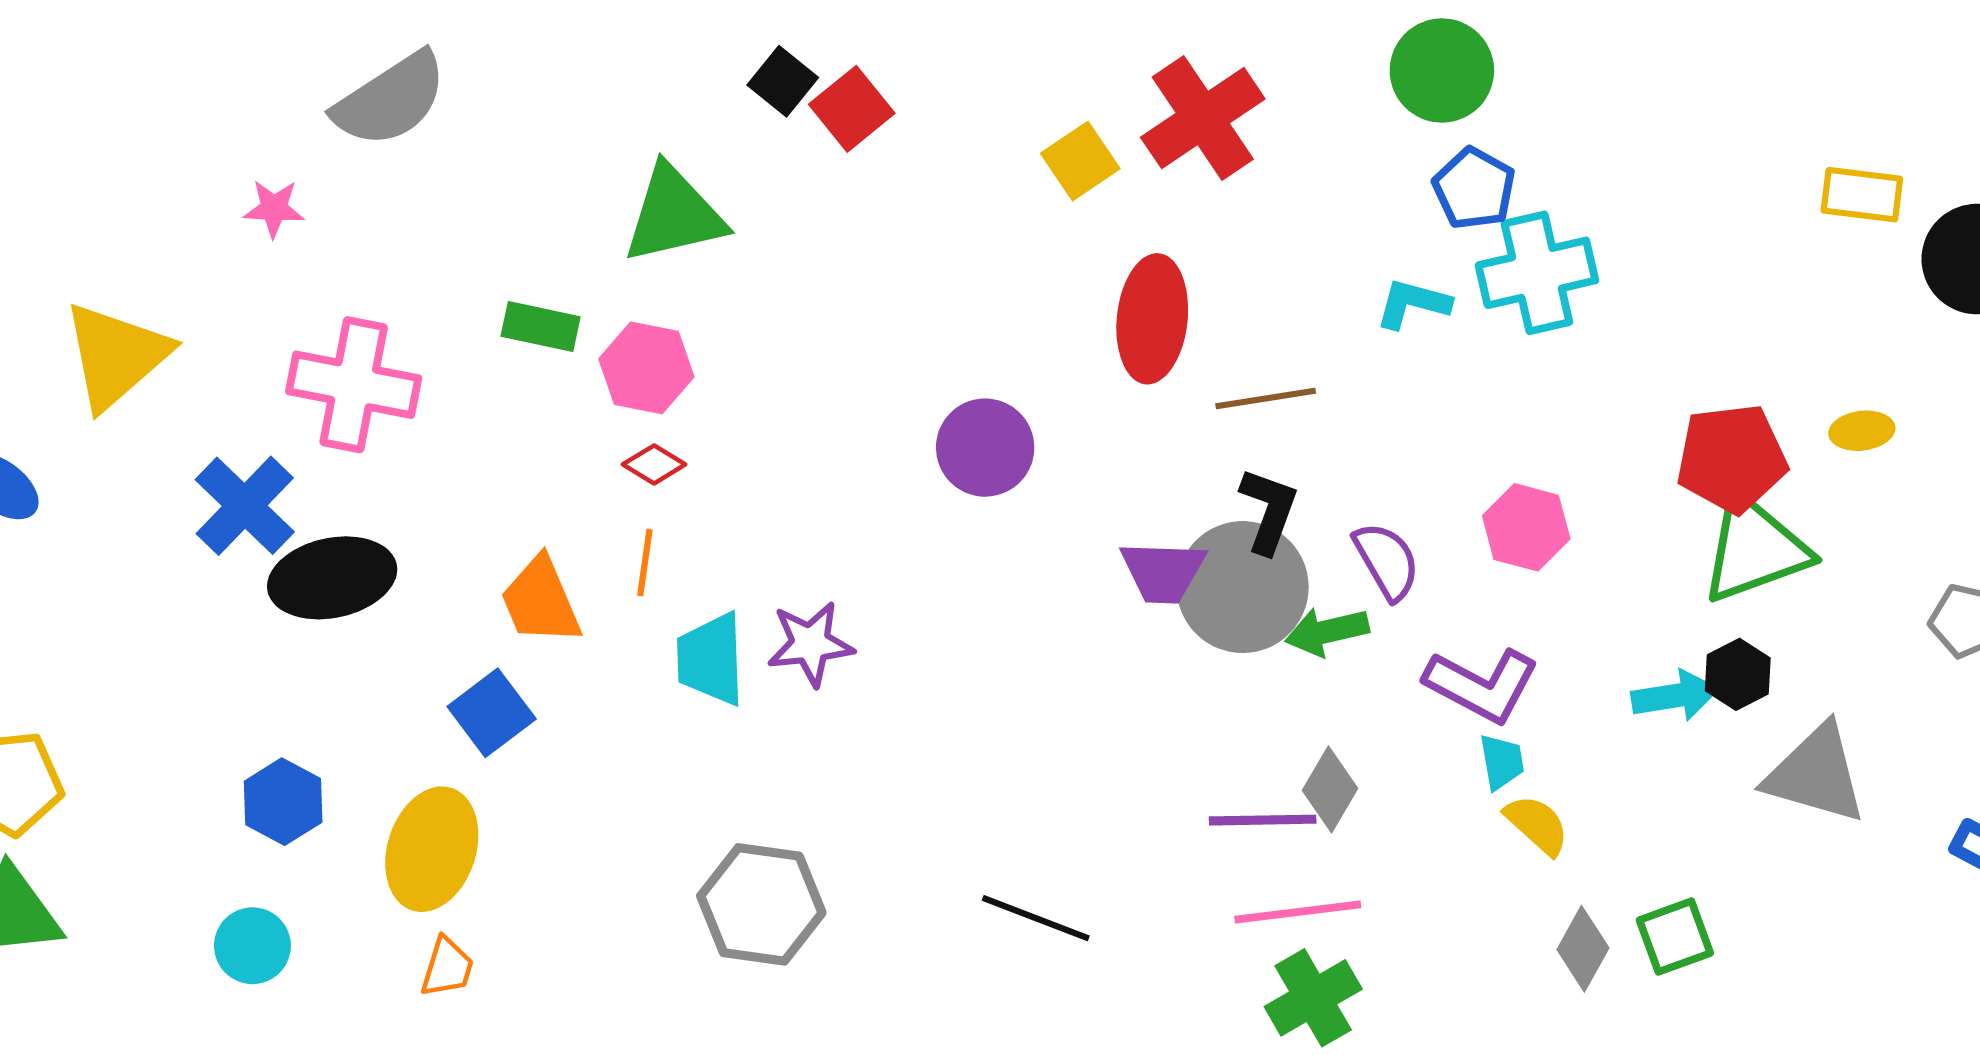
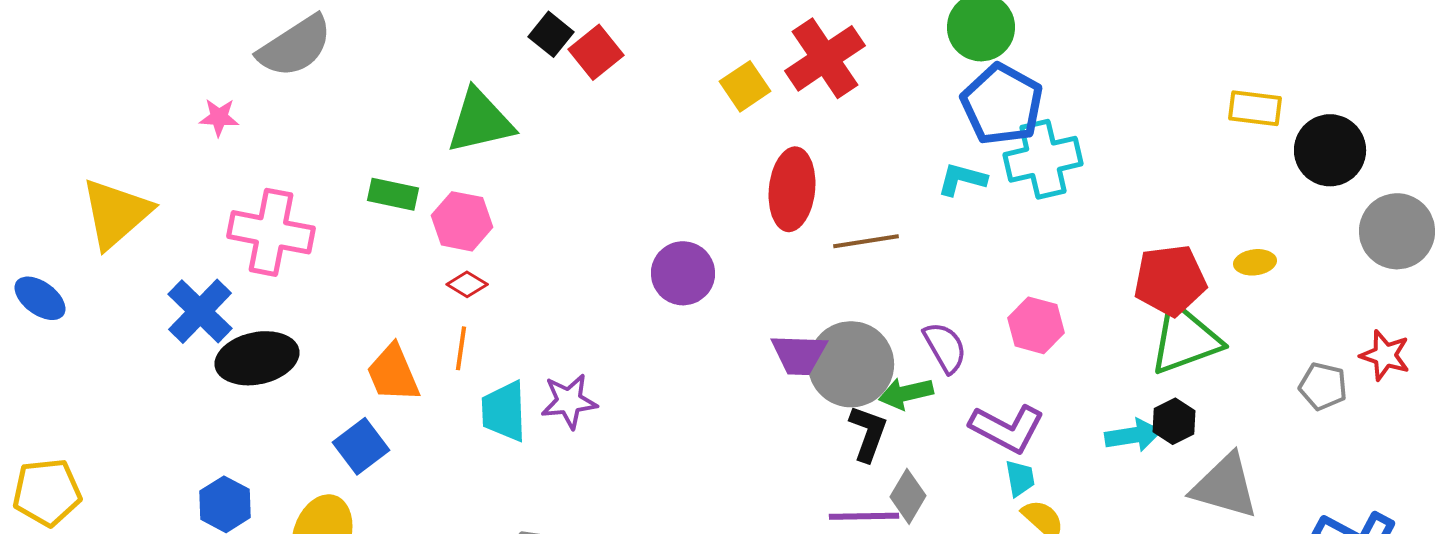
blue pentagon: (1474, 189) -> (1002, 104), size x1.5
black L-shape: (1269, 510) -> (868, 433), moved

